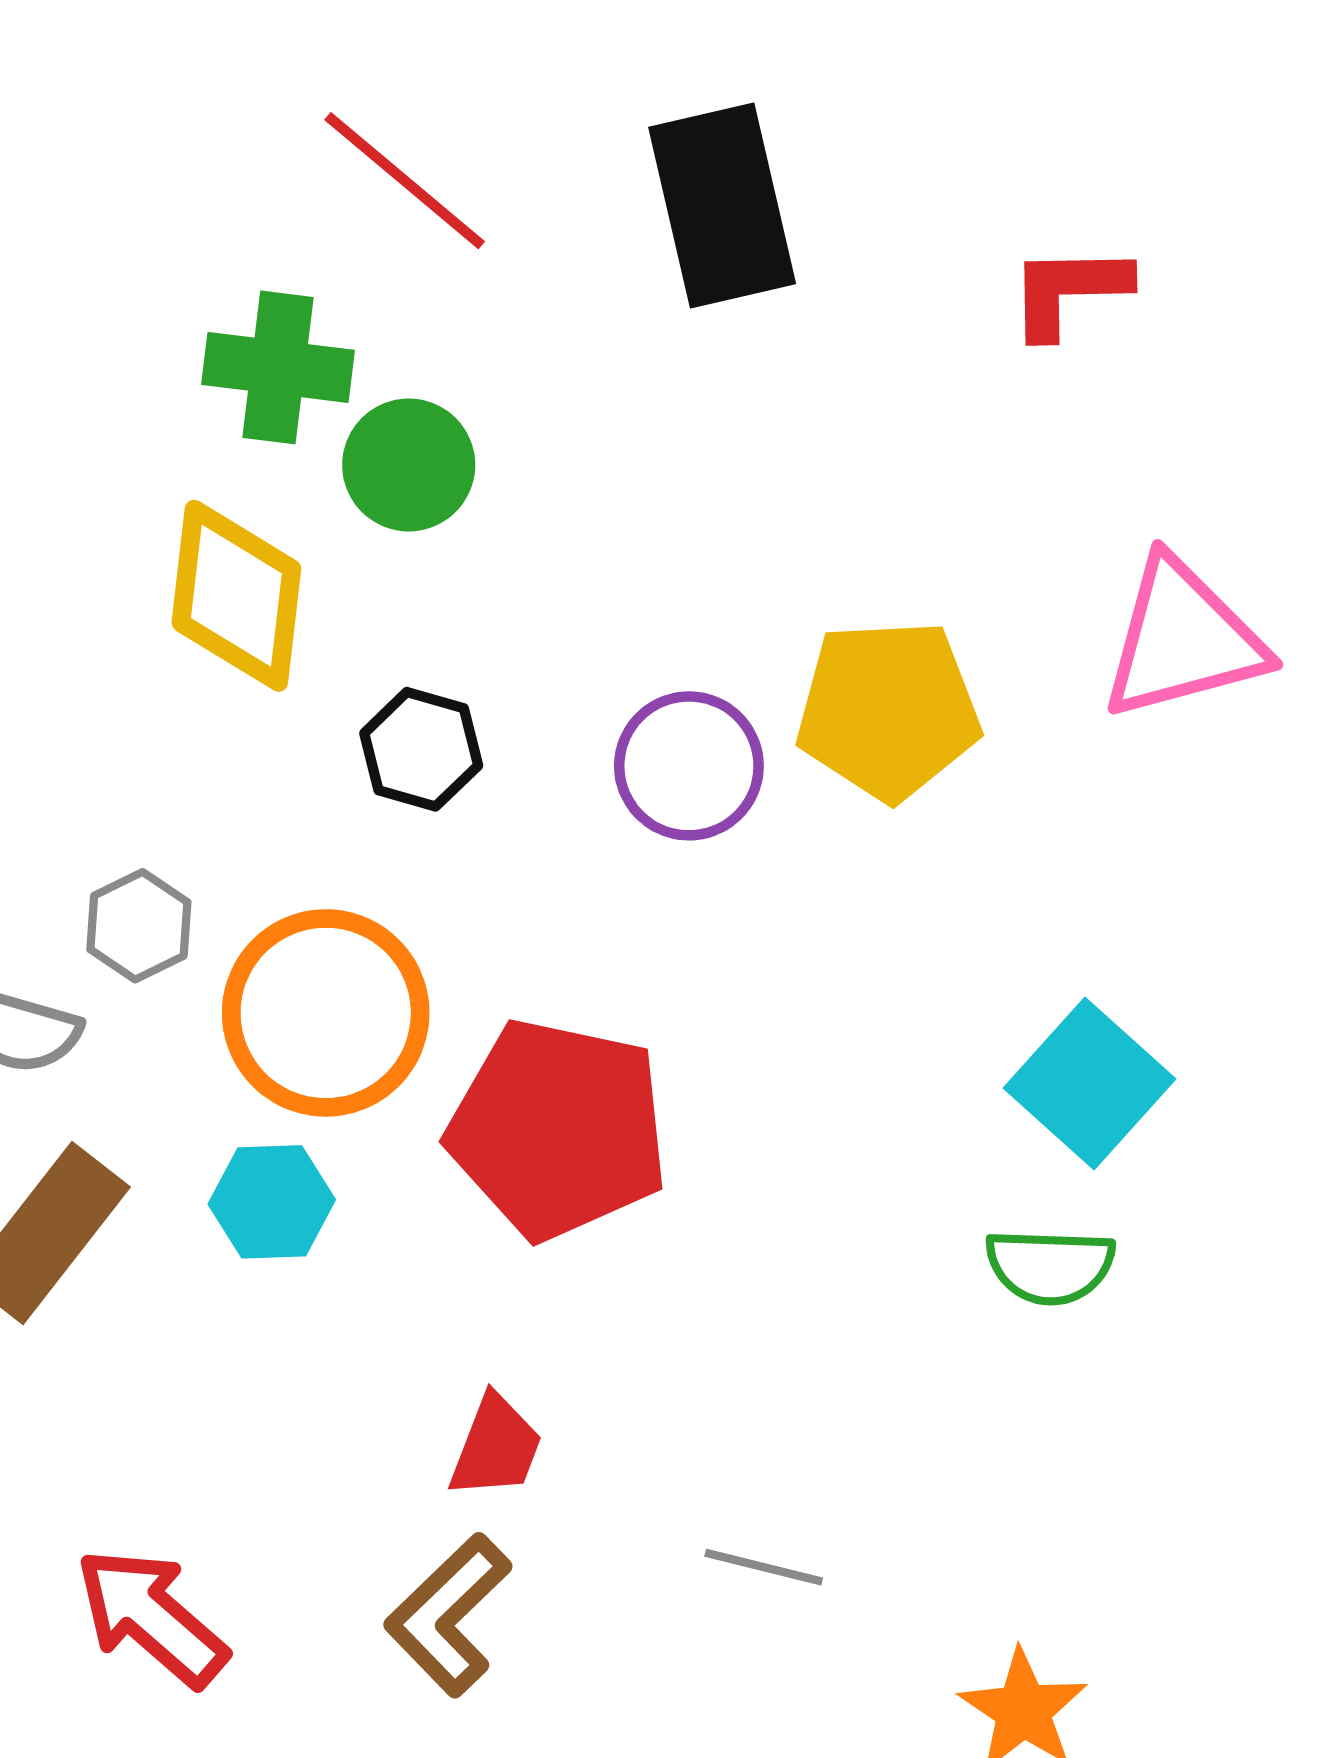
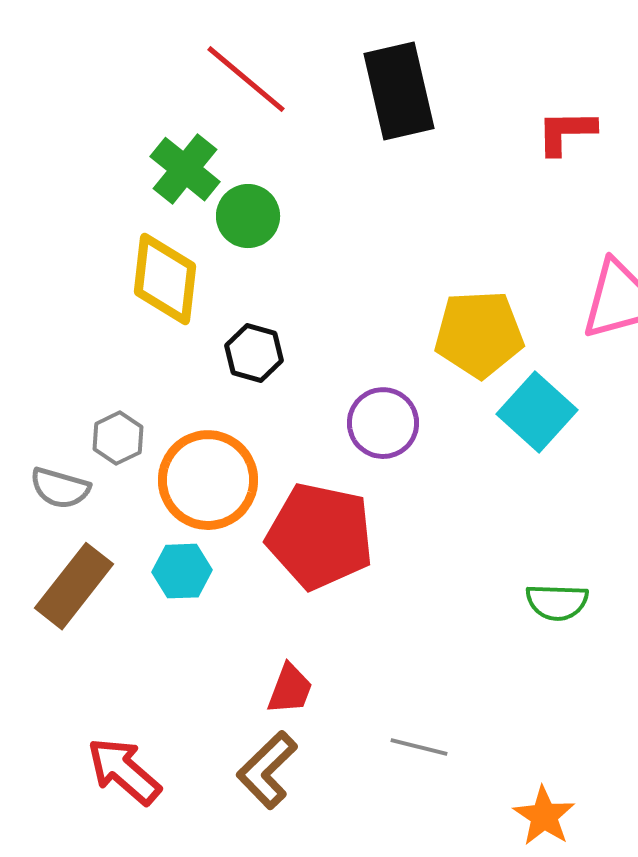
green cross: (278, 367) -> (185, 169), turned 32
purple circle: (689, 766) -> (383, 423), moved
cyan square: (1090, 1084) -> (537, 412), moved

